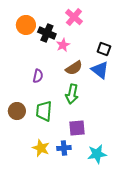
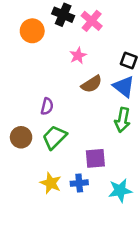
black cross: (47, 33) -> (63, 15), moved
purple semicircle: (38, 76) -> (47, 106), moved
green arrow: (72, 94) -> (123, 120), moved
green trapezoid: (44, 111) -> (54, 137), turned 40

